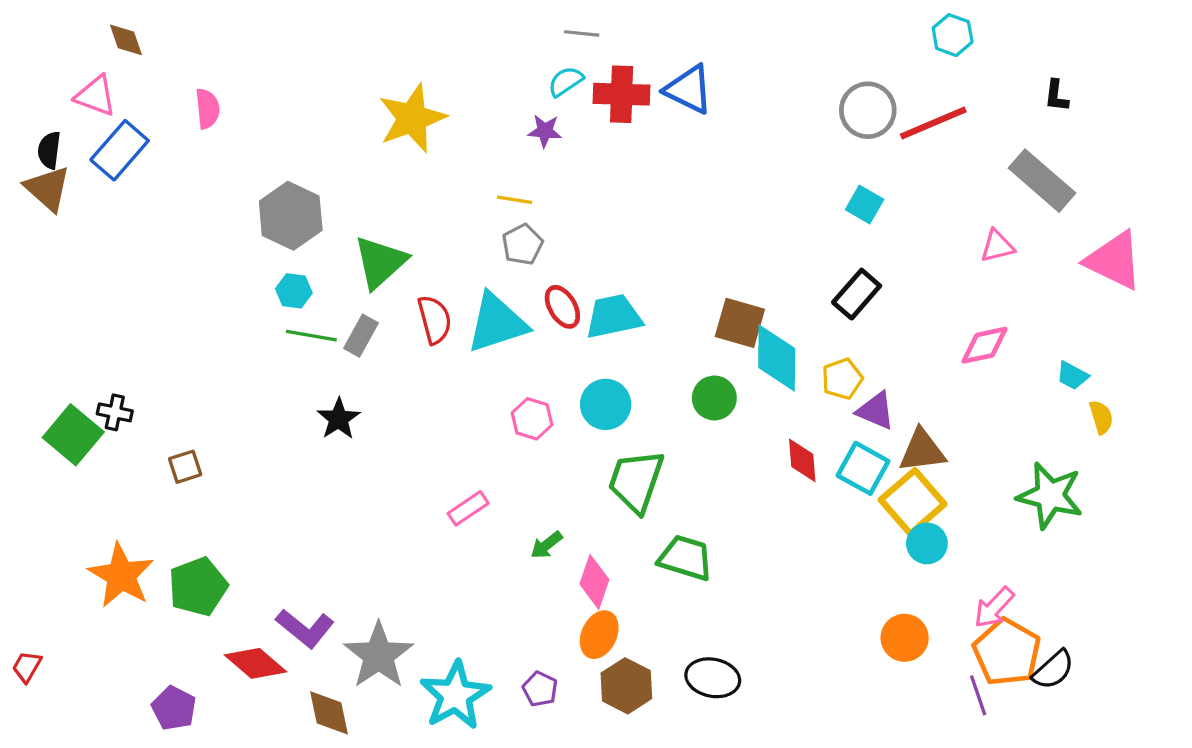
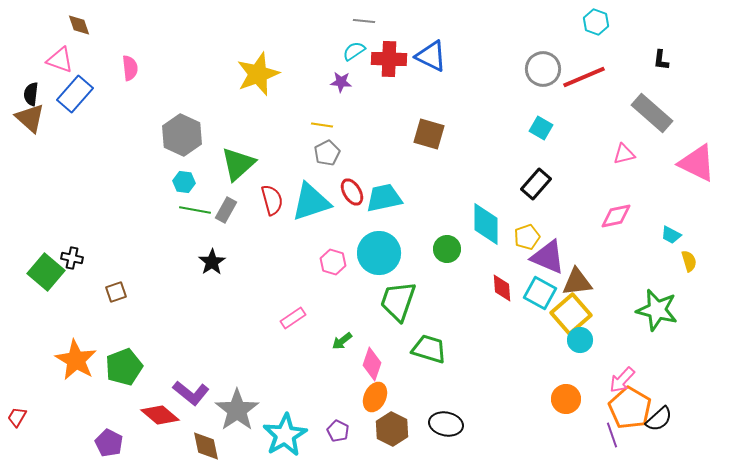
brown square: (740, 323) -> (429, 134), moved
cyan circle: (606, 404) -> (379, 253), size x1.4
purple triangle: (876, 411) -> (548, 257), size x1.4

